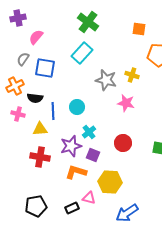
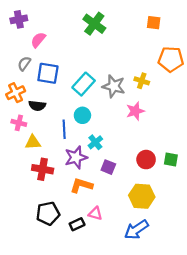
orange square: (139, 29) -> (154, 23), moved
cyan rectangle: (82, 53) -> (84, 84), moved
pink star: (126, 103) -> (135, 111), turned -30
blue line: (53, 111) -> (64, 129), moved
yellow triangle: (40, 129) -> (33, 142), moved
red circle: (123, 143) -> (146, 160), moved
purple square: (93, 155) -> (108, 167), moved
yellow hexagon: (110, 182) -> (142, 196), moved
black pentagon: (36, 206) -> (48, 213), moved

